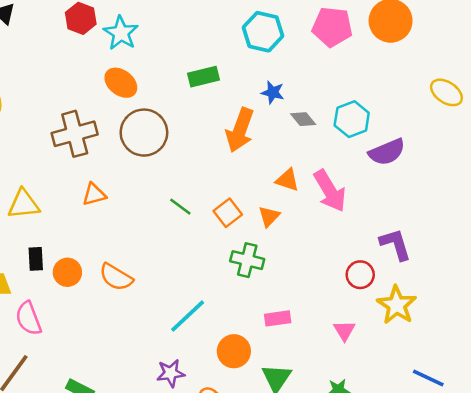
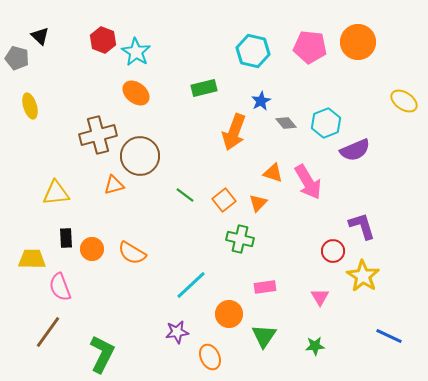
blue star: (273, 92) -> (261, 101), turned 30
brown circle: (144, 133) -> (140, 156), moved

